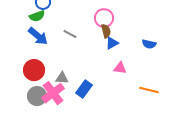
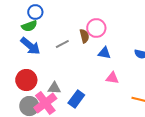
brown semicircle: (106, 31) -> (84, 36), moved
gray line: (70, 34) -> (62, 44), turned -56
blue triangle: (112, 43) -> (104, 53), turned 40

